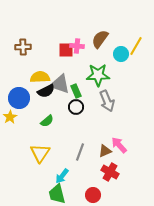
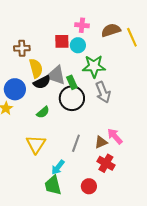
brown semicircle: (100, 39) -> (111, 30), moved, turned 36
pink cross: (77, 46) -> (82, 25), moved
yellow line: (136, 46) -> (132, 37), turned -54
brown cross: (23, 47) -> (22, 48), moved
cyan circle: (121, 54) -> (78, 45), moved
yellow semicircle: (40, 77) -> (36, 68), turned 78
black circle: (76, 107) -> (72, 98), size x1.6

